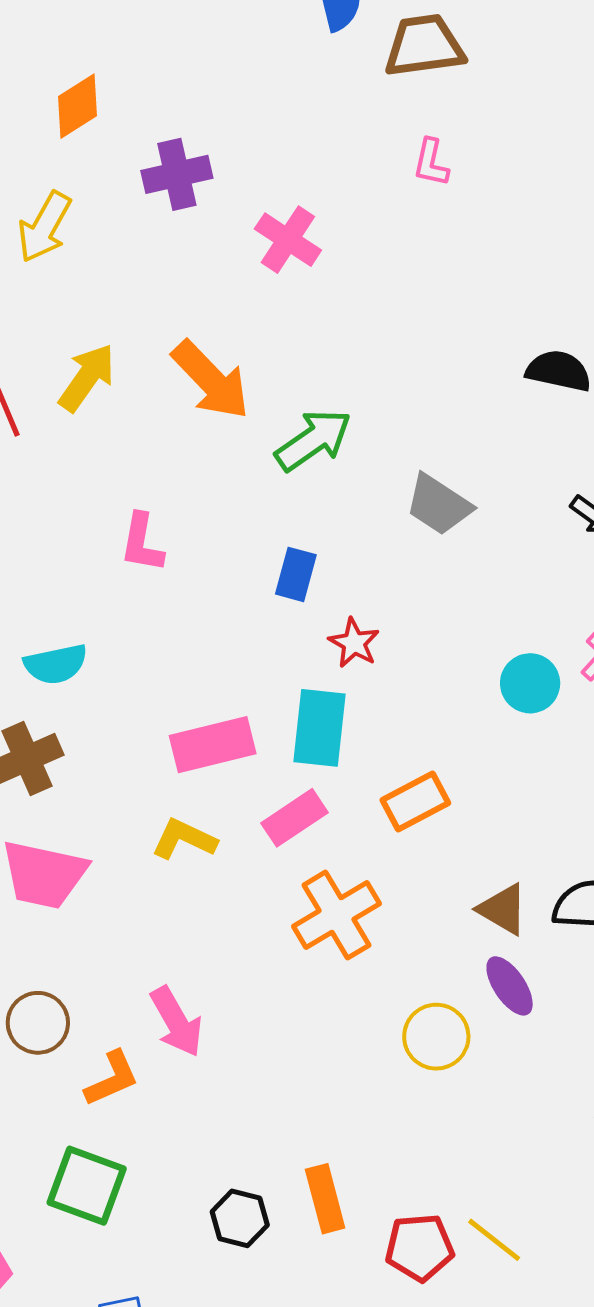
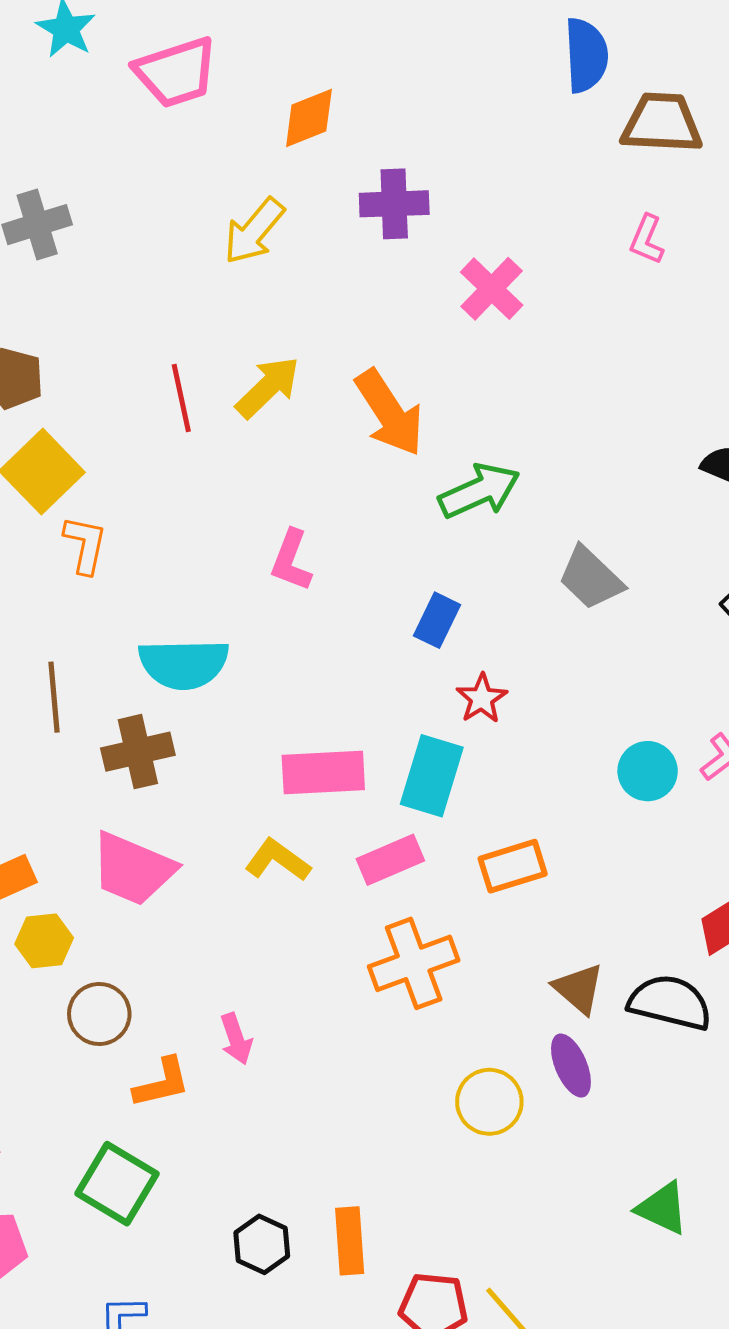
cyan semicircle: (56, 664) -> (184, 664), size x1.4
pink arrow: (176, 1022) -> (236, 1039), size x0.7

